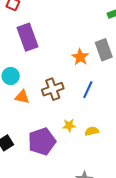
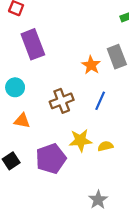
orange triangle: (22, 97) -> (22, 121), moved
yellow star: (69, 125) -> (80, 140), size x1.5

